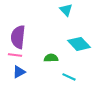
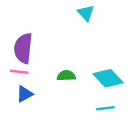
cyan diamond: (79, 44) -> (108, 78), moved
cyan line: (69, 77) -> (105, 108), moved, turned -32

